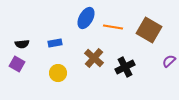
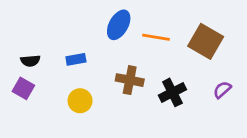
brown cross: (94, 58) -> (130, 80), turned -30
purple semicircle: (169, 61) -> (222, 90), moved

